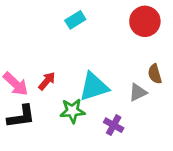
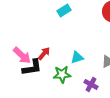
cyan triangle: (94, 87) -> (77, 57), size x0.6
black L-shape: (21, 117) -> (32, 67), moved

